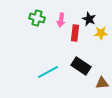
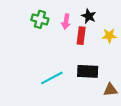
black star: (89, 19) -> (89, 16), moved
black rectangle: (81, 66) -> (88, 71), turned -30

